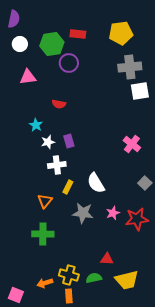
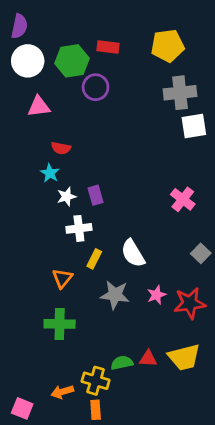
white circle: (20, 44) -> (28, 61), size x1.5
red semicircle: (59, 104) -> (61, 148), moved
green semicircle: (94, 278) -> (122, 363), moved
yellow trapezoid: (127, 280) -> (184, 357), moved

